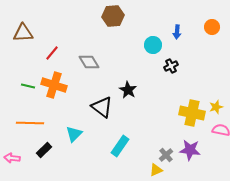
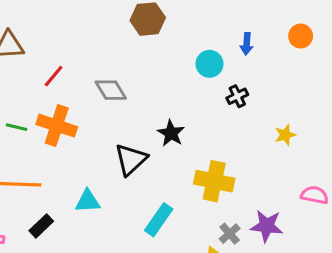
black triangle: (102, 107) -> (131, 160), turned 40
yellow star: (216, 107) -> (285, 135), moved
yellow cross: (192, 113) -> (214, 181), moved
cyan triangle: (74, 134) -> (88, 201), turned 42

